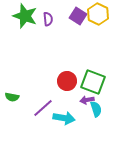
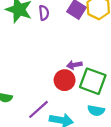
purple arrow: (87, 100) -> (74, 65), moved
cyan semicircle: (96, 109) -> (96, 111), turned 119

